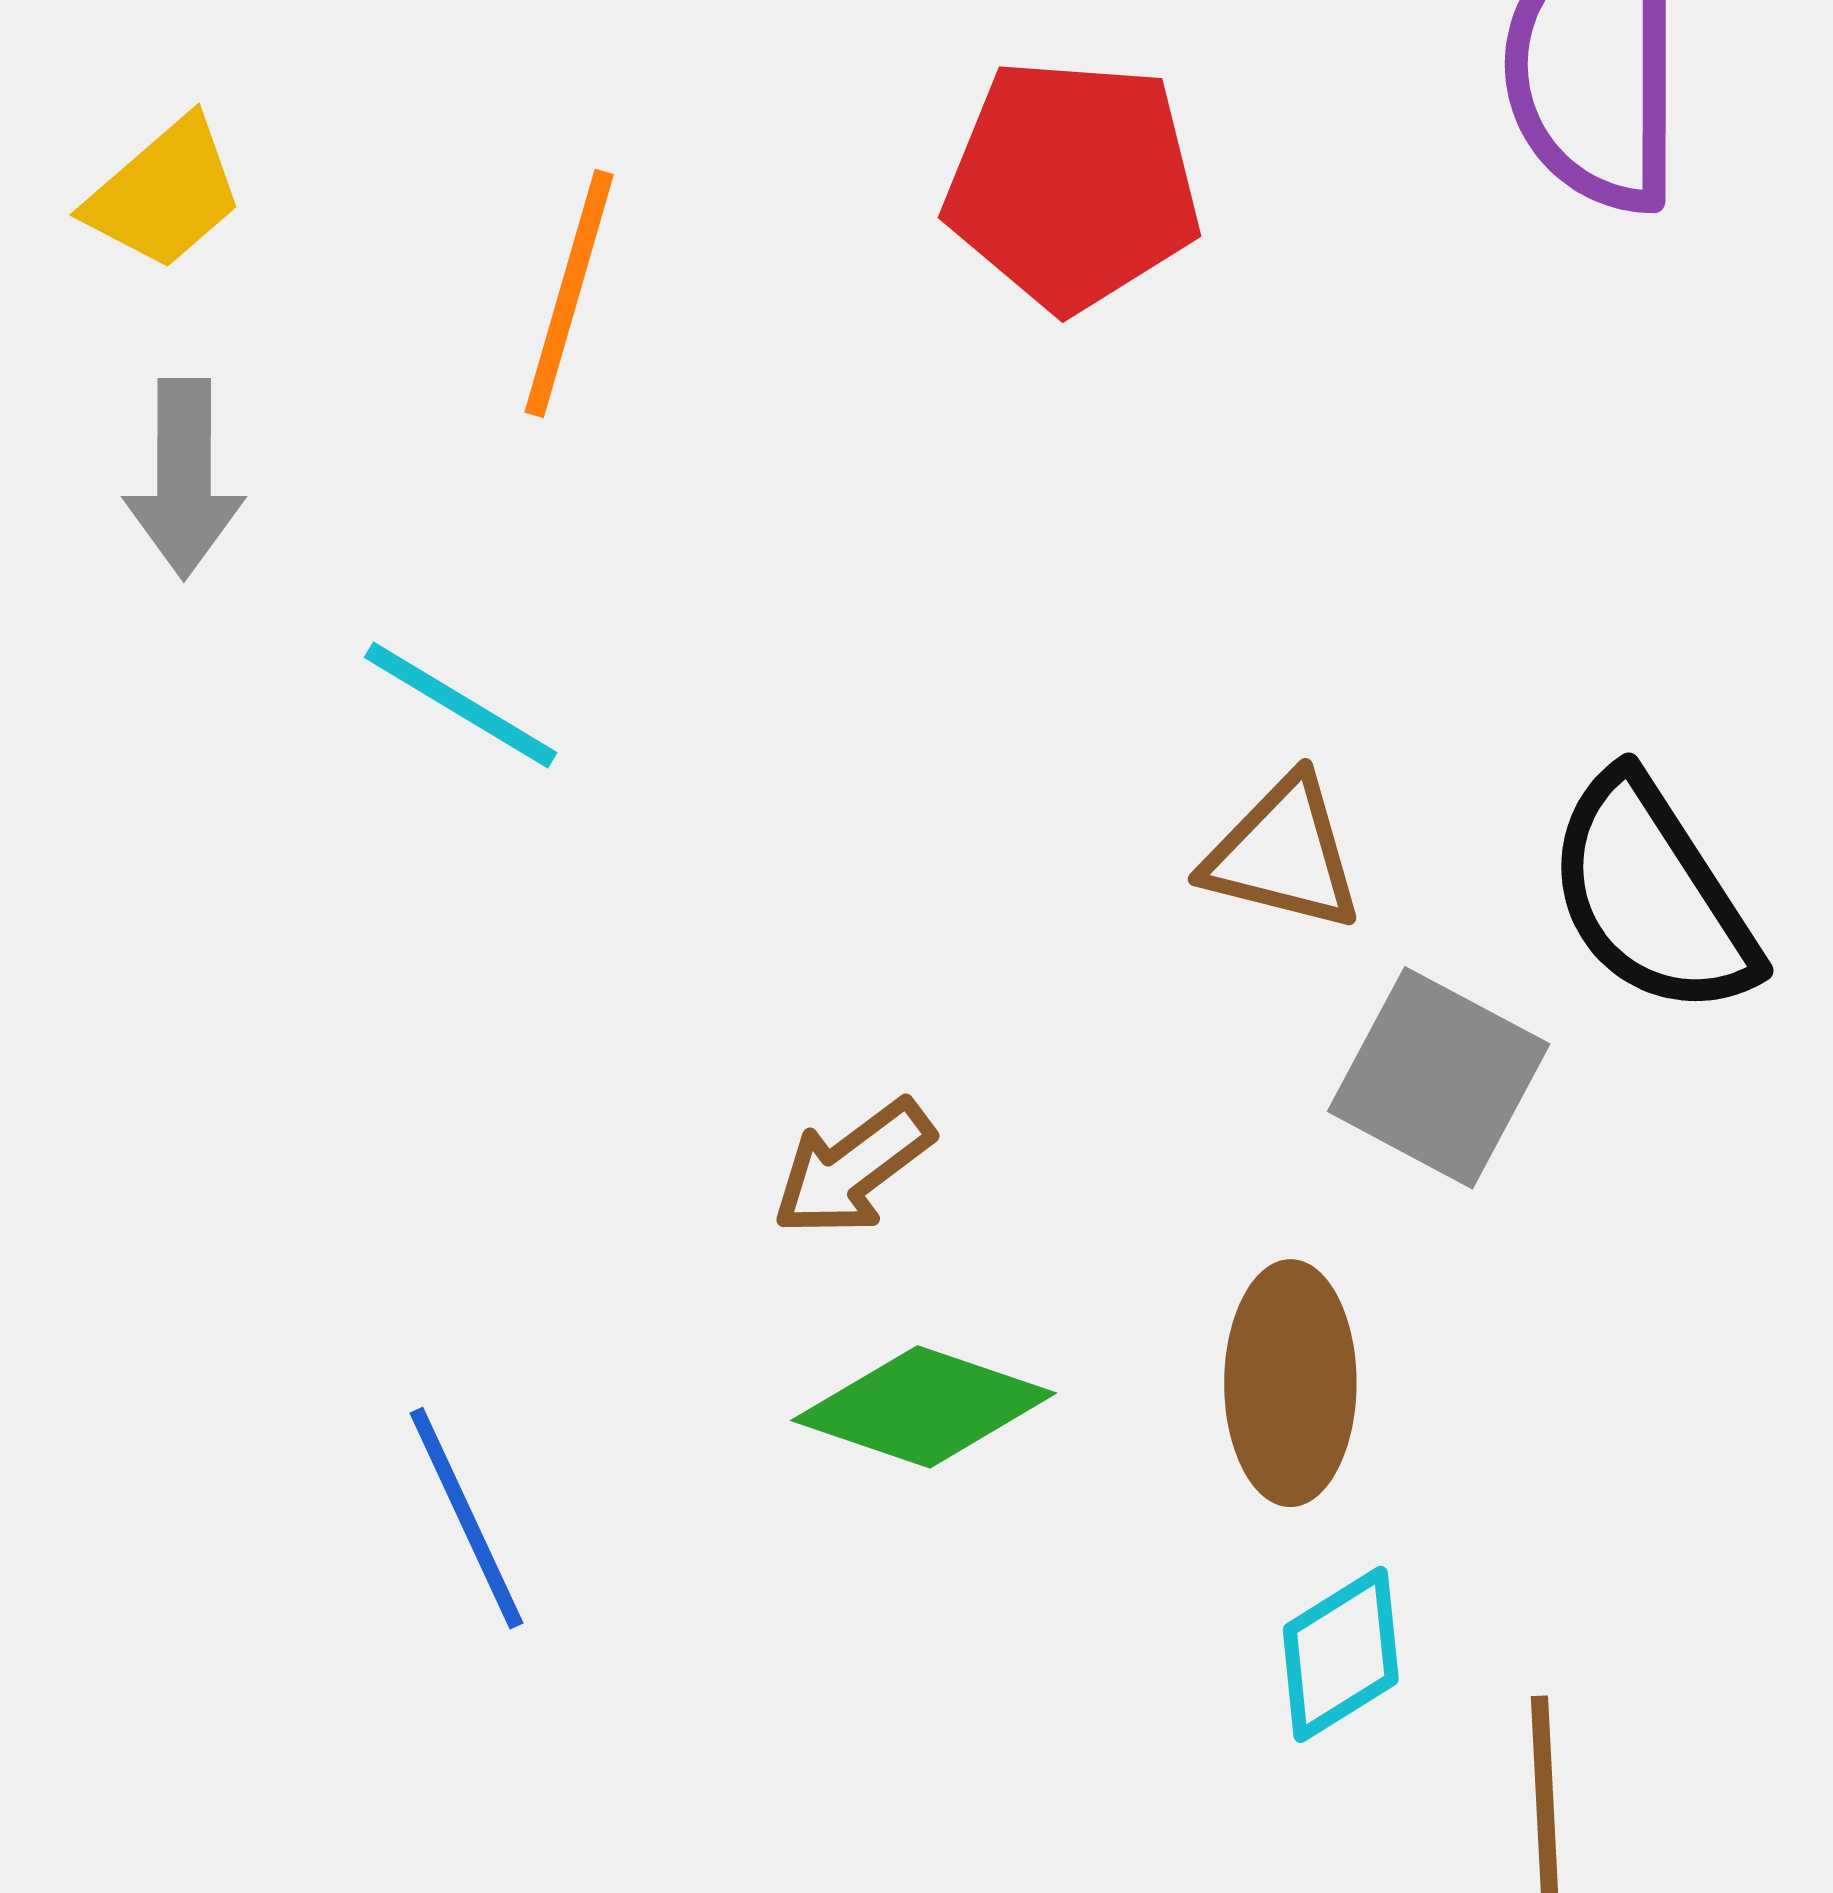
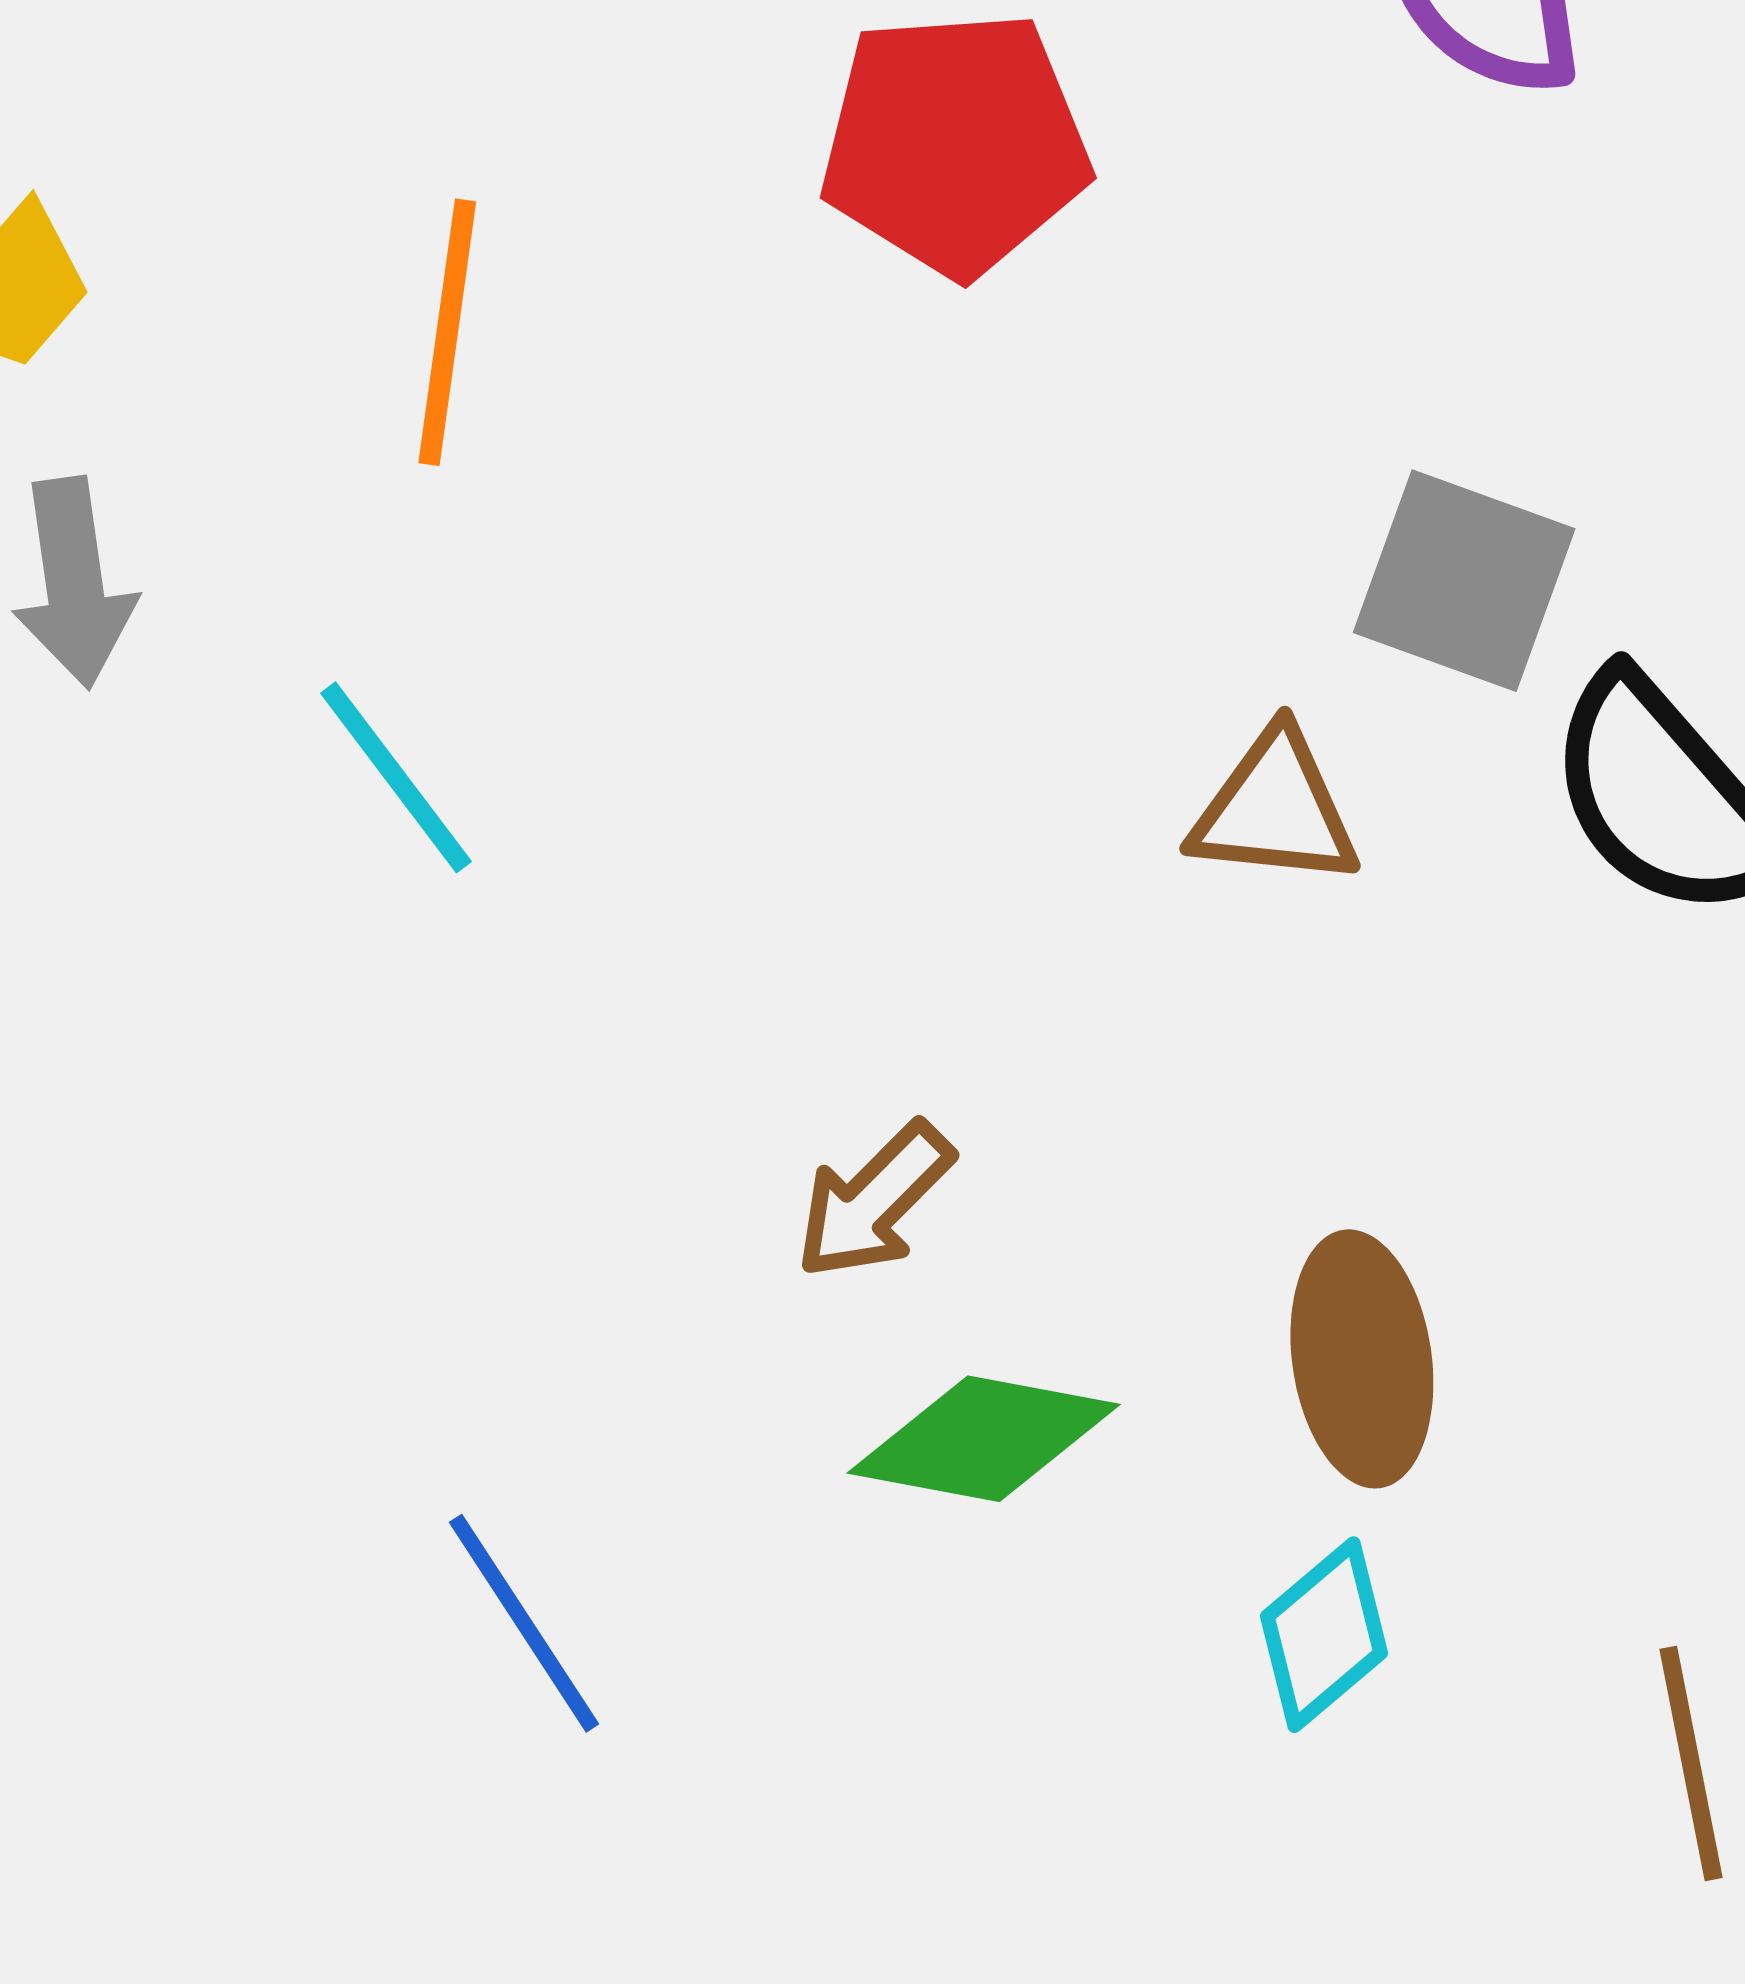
cyan line: (461, 705) -> (396, 777), turned 30
gray square: (1439, 1078) -> (1464, 581), moved
cyan diamond: (1341, 1654) -> (1324, 1635), moved

